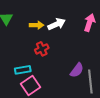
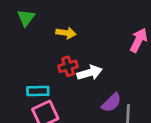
white arrow: (57, 24) -> (90, 73), moved

